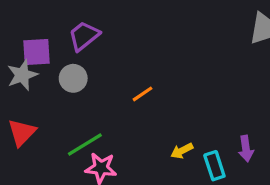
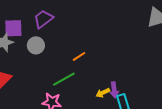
green line: (85, 145) -> (64, 79), moved
purple arrow: (246, 149) -> (114, 90), moved

